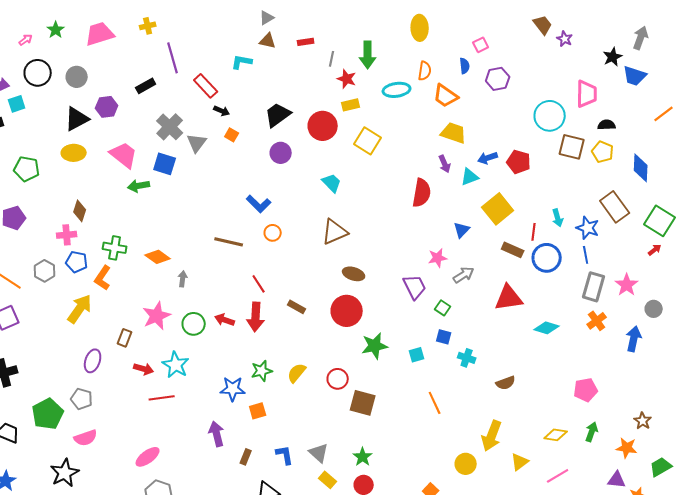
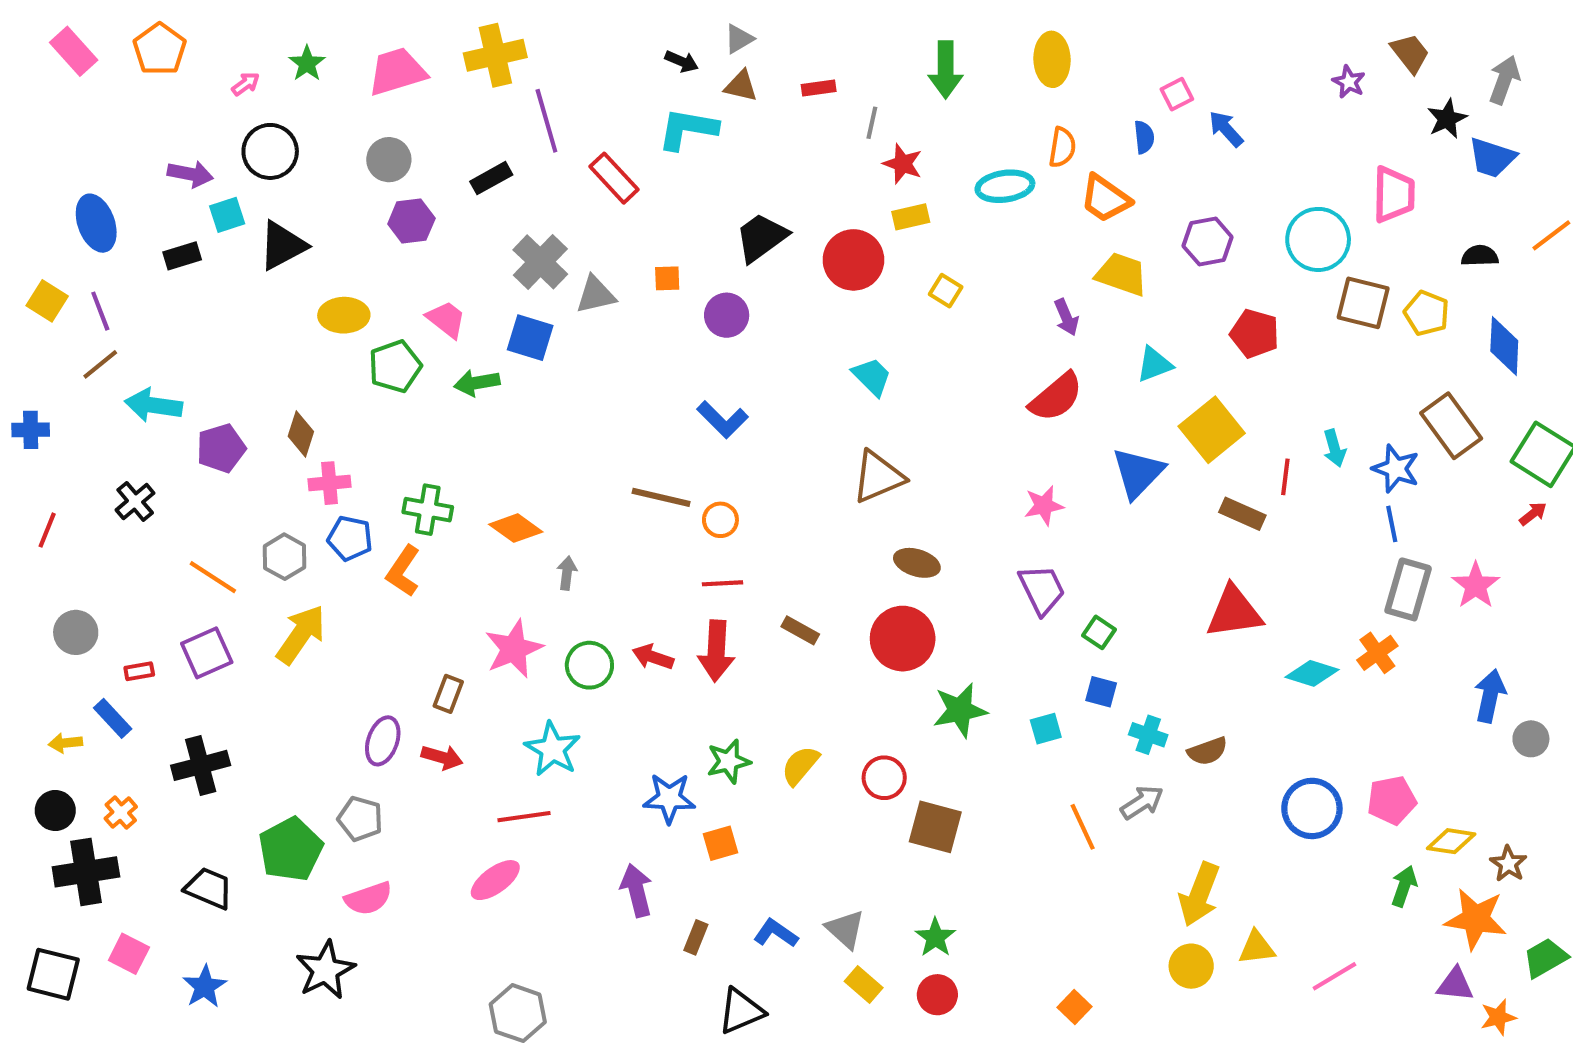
brown trapezoid: (543, 25) -> (1410, 53), moved
yellow cross: (148, 26) -> (495, 55), size x1.8
green arrow: (368, 55) -> (946, 70), moved
cyan L-shape: (242, 62) -> (688, 129), size x1.4
gray circle: (77, 77) -> (389, 160), moved
purple hexagon: (498, 79) -> (1208, 242), moved
black arrow: (222, 111) -> (682, 61), moved
black triangle: (77, 119) -> (282, 246), moved
black semicircle: (607, 125) -> (1480, 256), moved
orange square: (232, 135) -> (667, 278), turned -32
yellow square: (368, 141) -> (946, 291), size x0.6
gray triangle: (197, 143) -> (596, 295), turned 40
purple circle: (281, 153) -> (727, 315), moved
pink trapezoid: (124, 155) -> (446, 319), size x0.7
blue arrow: (488, 158) -> (1226, 129), moved, turned 66
purple arrow: (445, 164) -> (1066, 317), moved
green pentagon: (27, 169) -> (395, 366), moved, turned -30
red semicircle: (422, 193) -> (1056, 397), turned 40
brown diamond: (80, 211) -> (301, 434), moved
blue triangle: (462, 230) -> (1138, 473), size x1.6
orange circle: (273, 233) -> (720, 520), moved
pink star: (438, 258) -> (1044, 506), moved
blue circle: (547, 258) -> (1312, 808), moved
gray arrow: (464, 275) -> (1142, 802), moved
red line: (259, 284) -> (722, 583), turned -60
yellow arrow: (80, 309) -> (301, 634), moved
gray circle: (654, 309) -> (1531, 739), moved
orange cross: (597, 321) -> (1377, 653), moved
red arrow: (144, 369) -> (442, 757), moved
brown semicircle: (506, 383) -> (1208, 751), moved
yellow diamond: (556, 435) -> (1451, 841), moved
orange star: (627, 448) -> (1476, 919), size x1.4
blue L-shape: (285, 455) -> (776, 933), turned -45
pink ellipse: (148, 457) -> (495, 880), moved
yellow triangle: (520, 462) -> (1257, 948), turned 30
yellow circle: (466, 464) -> (1191, 966), moved

